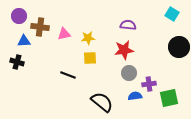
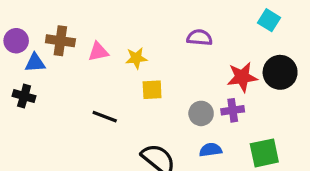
purple circle: (19, 16) -> (16, 41), moved
red star: (124, 50) -> (242, 77), moved
yellow square: (90, 58) -> (152, 90), moved
purple cross: (149, 84) -> (233, 110), moved

